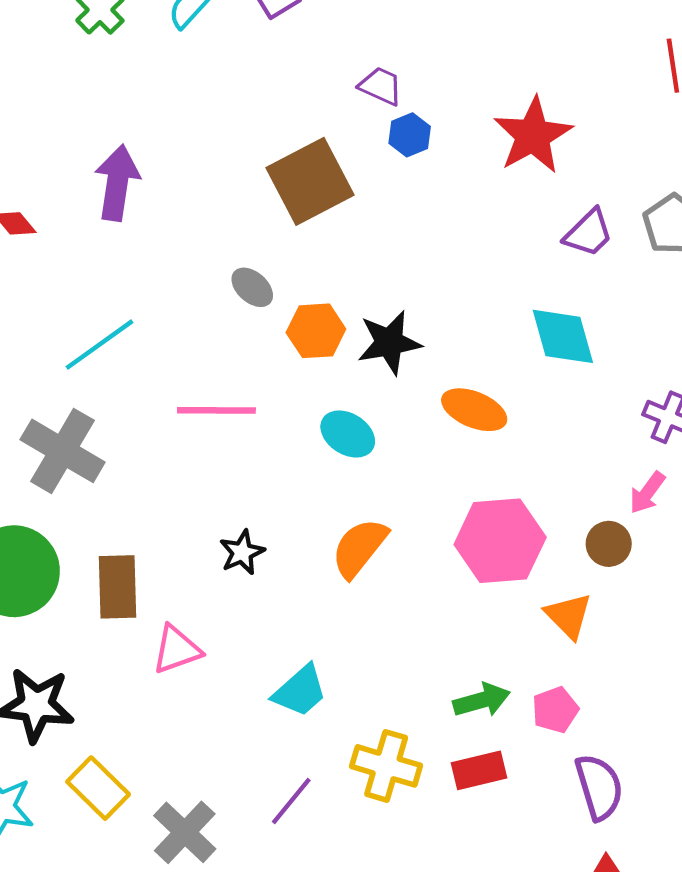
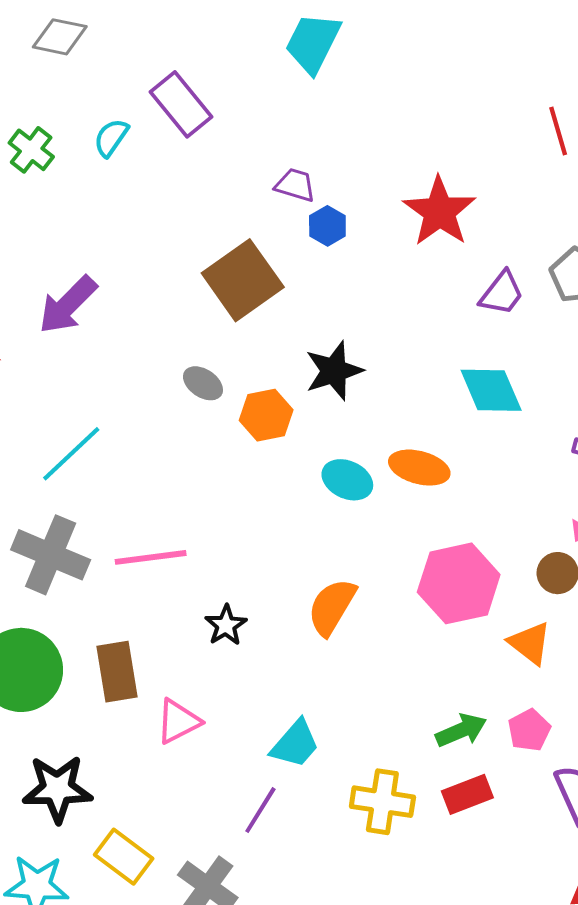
purple arrow: (117, 183) -> (68, 305), turned -136
black star: (389, 343) -> (334, 371), moved
pink line: (216, 410) -> (151, 557), moved
cyan ellipse: (348, 434) -> (347, 480), moved
purple line: (291, 801) -> (260, 810), moved

